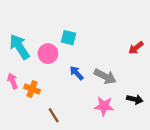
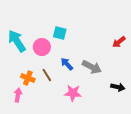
pink arrow: (13, 81) -> (18, 95), moved, turned 32
pink star: (104, 106) -> (73, 93), moved
brown line: (54, 115) -> (47, 75), moved

